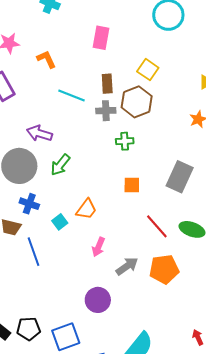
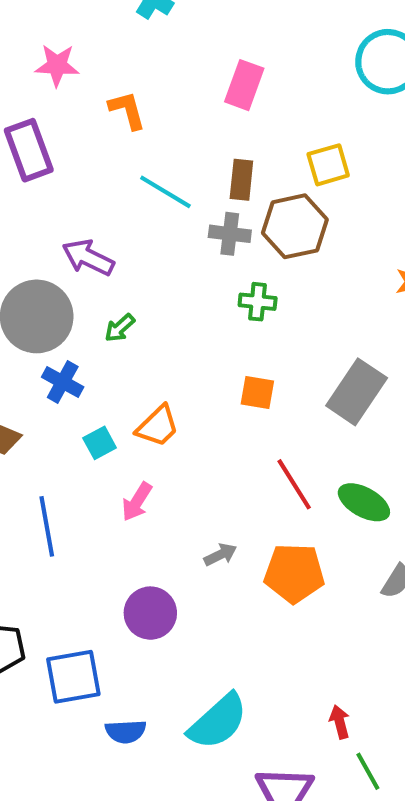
yellow square: (148, 70) -> (328, 165), turned 30
green arrow: (60, 165) -> (120, 328), size x0.7
blue cross: (29, 204) -> (63, 382), moved
pink arrow: (98, 247) -> (137, 502), moved
blue line: (34, 252) -> (47, 526), moved
gray arrow: (127, 266) -> (220, 555), size x0.7

